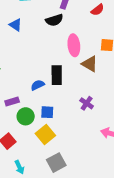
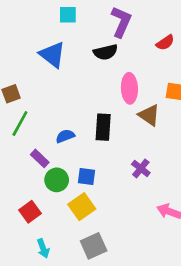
blue triangle: (16, 25) -> (52, 55), size x1.5
blue semicircle: (38, 85) -> (65, 136), moved
purple rectangle: (12, 102) -> (40, 158), turned 56

